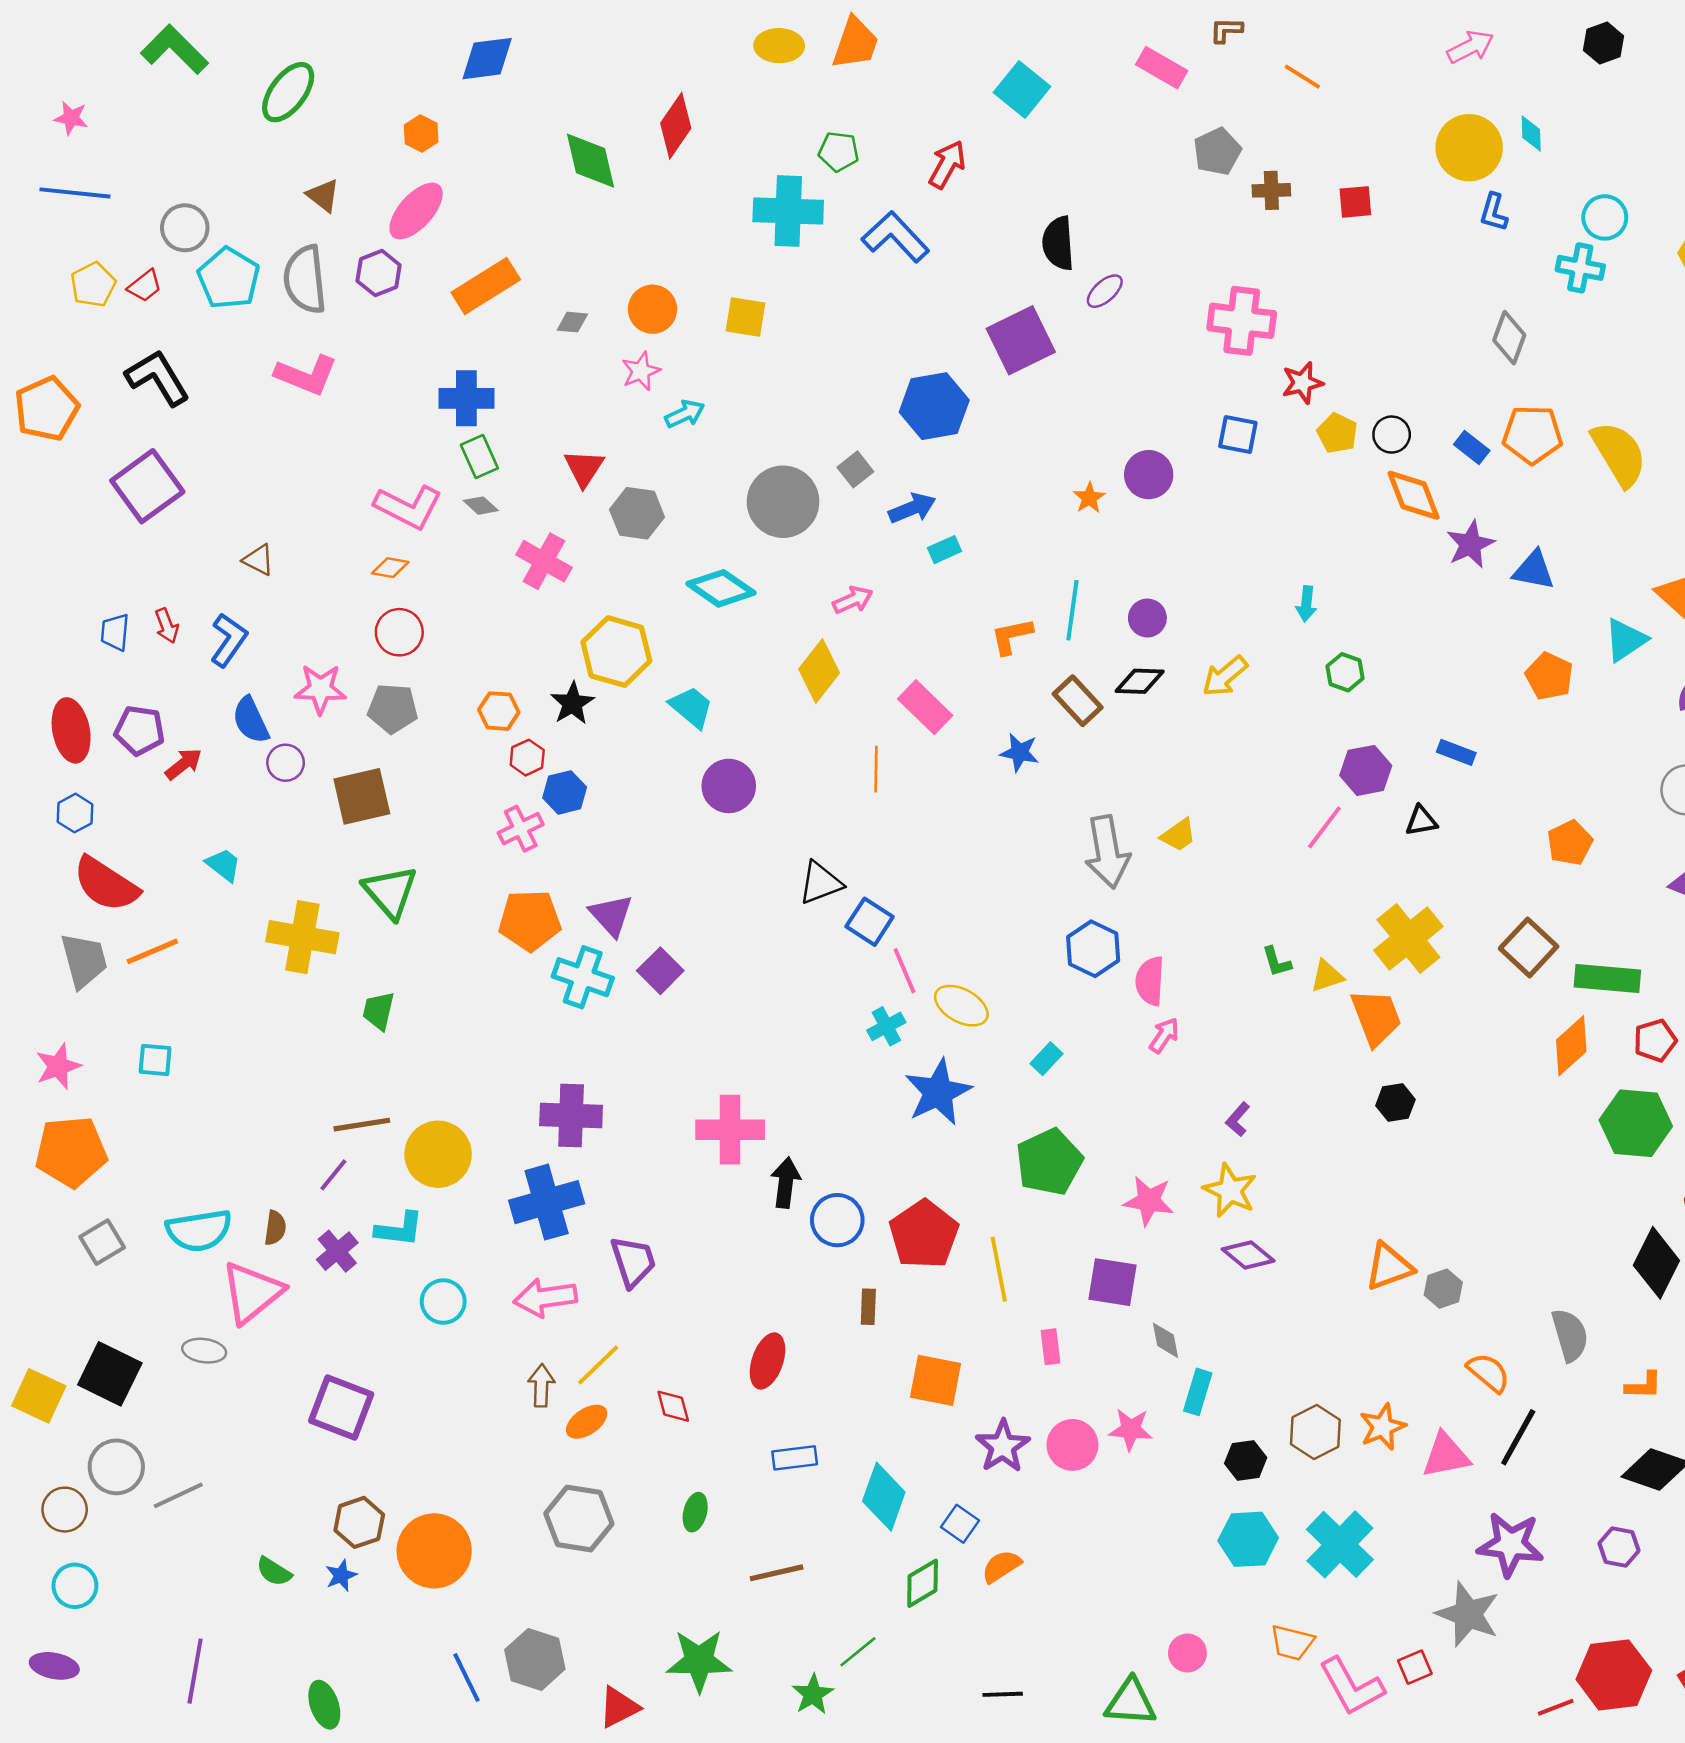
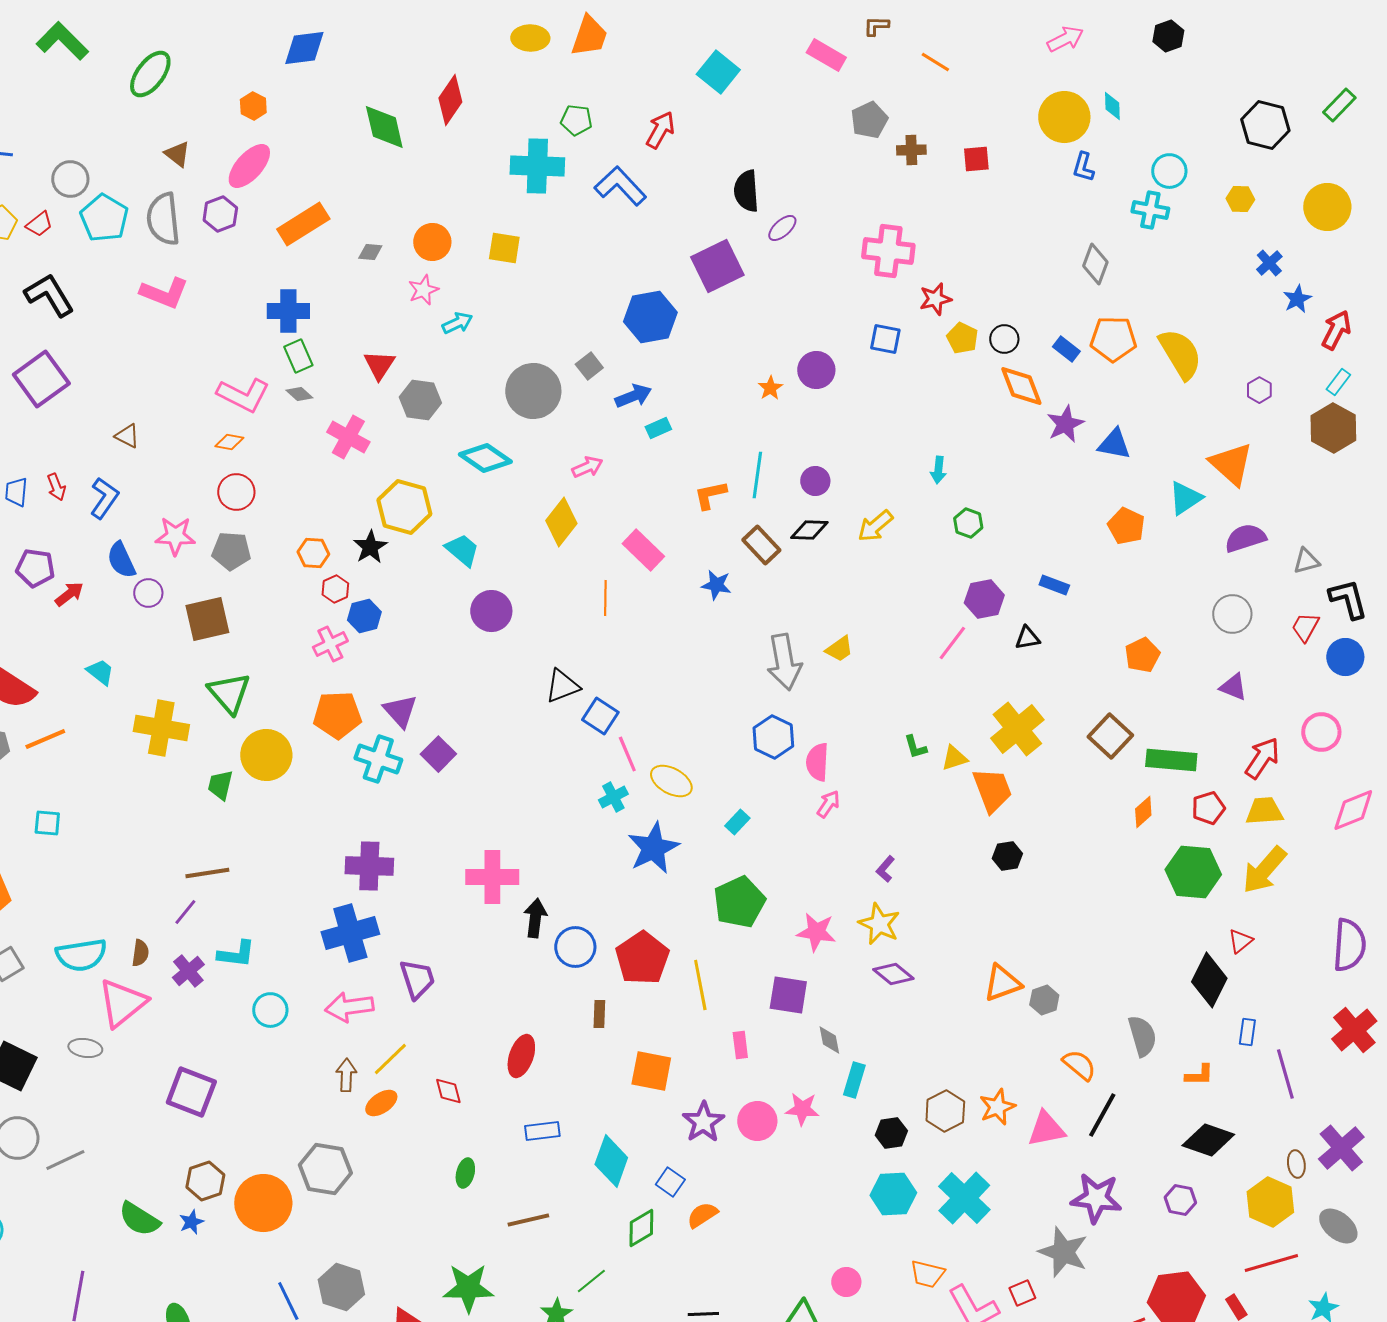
orange diamond: (1571, 1046) -> (1143, 812), size x0.7
yellow circle: (438, 1154) -> (266, 755), moved
gray hexagon: (579, 1519) -> (325, 1169), moved
green semicircle: (274, 1572) -> (139, 1219), size x1.5

